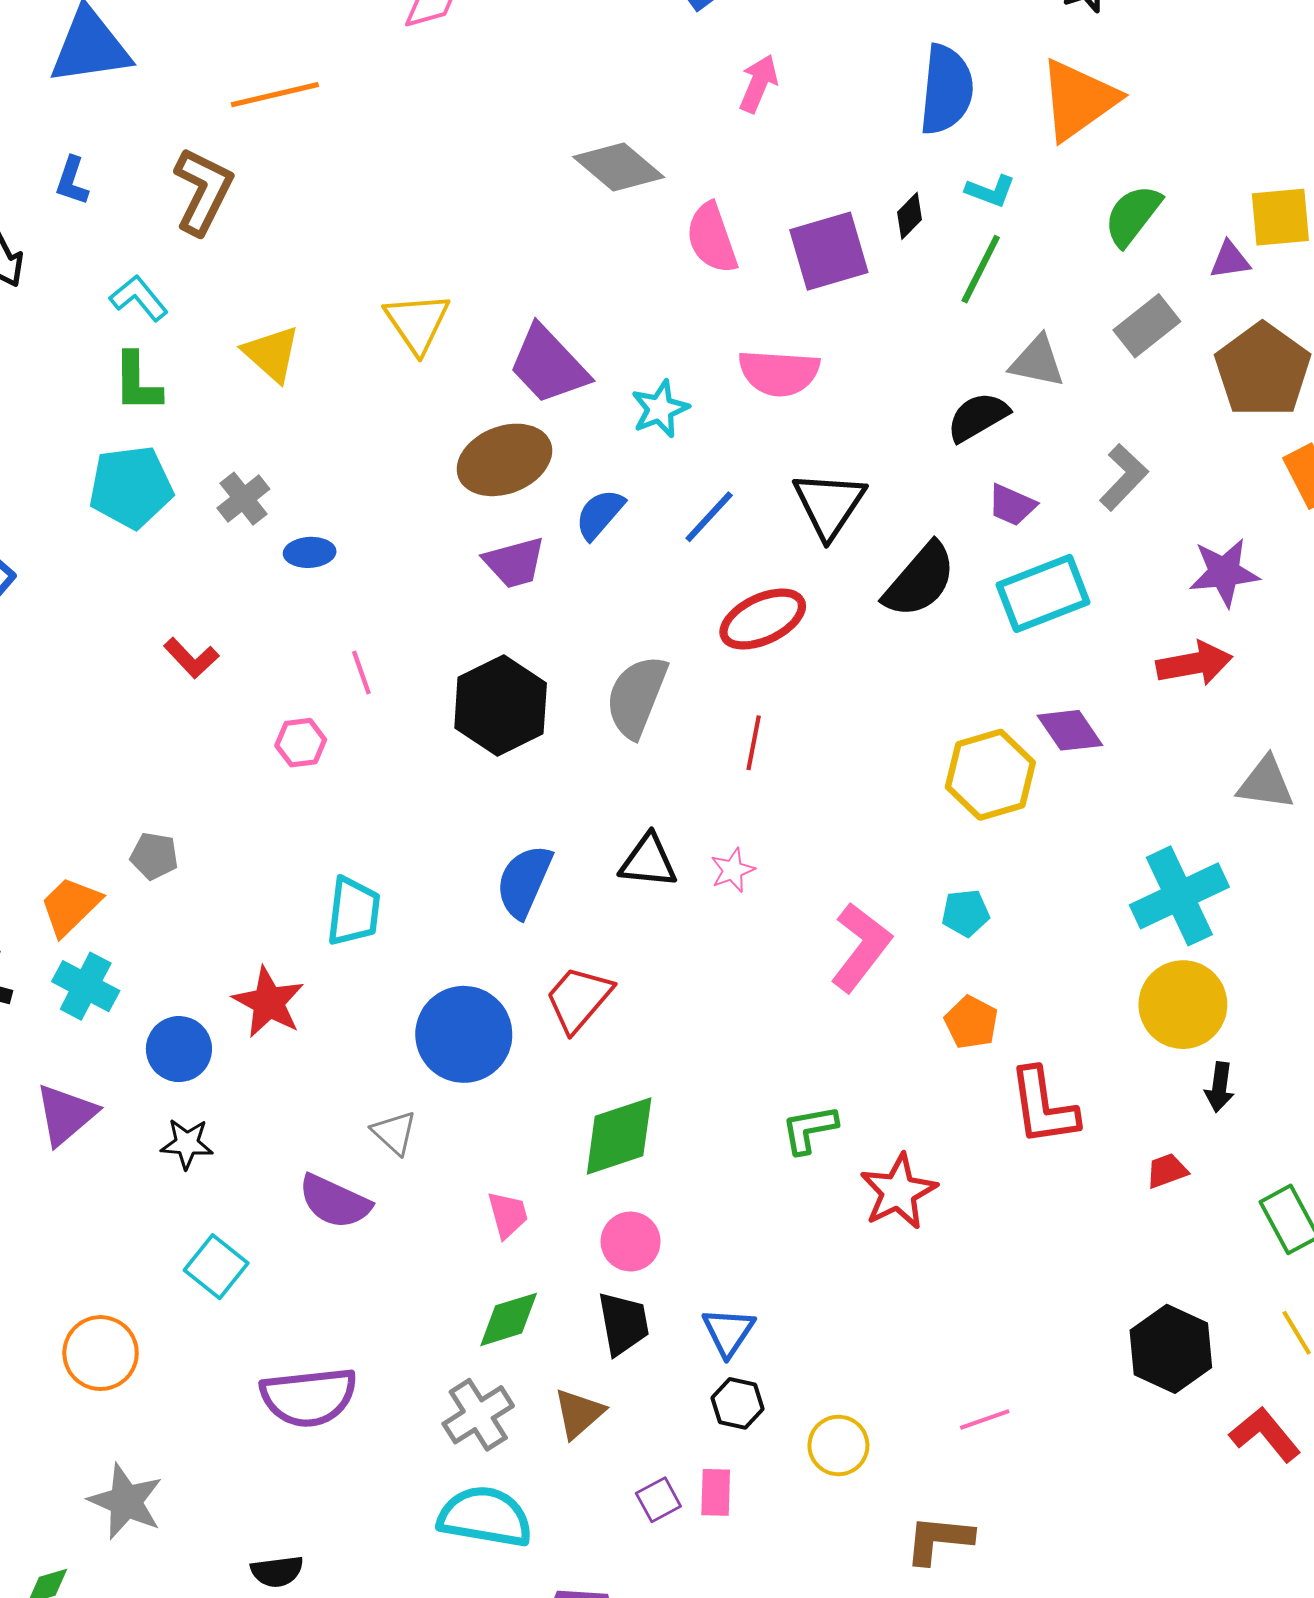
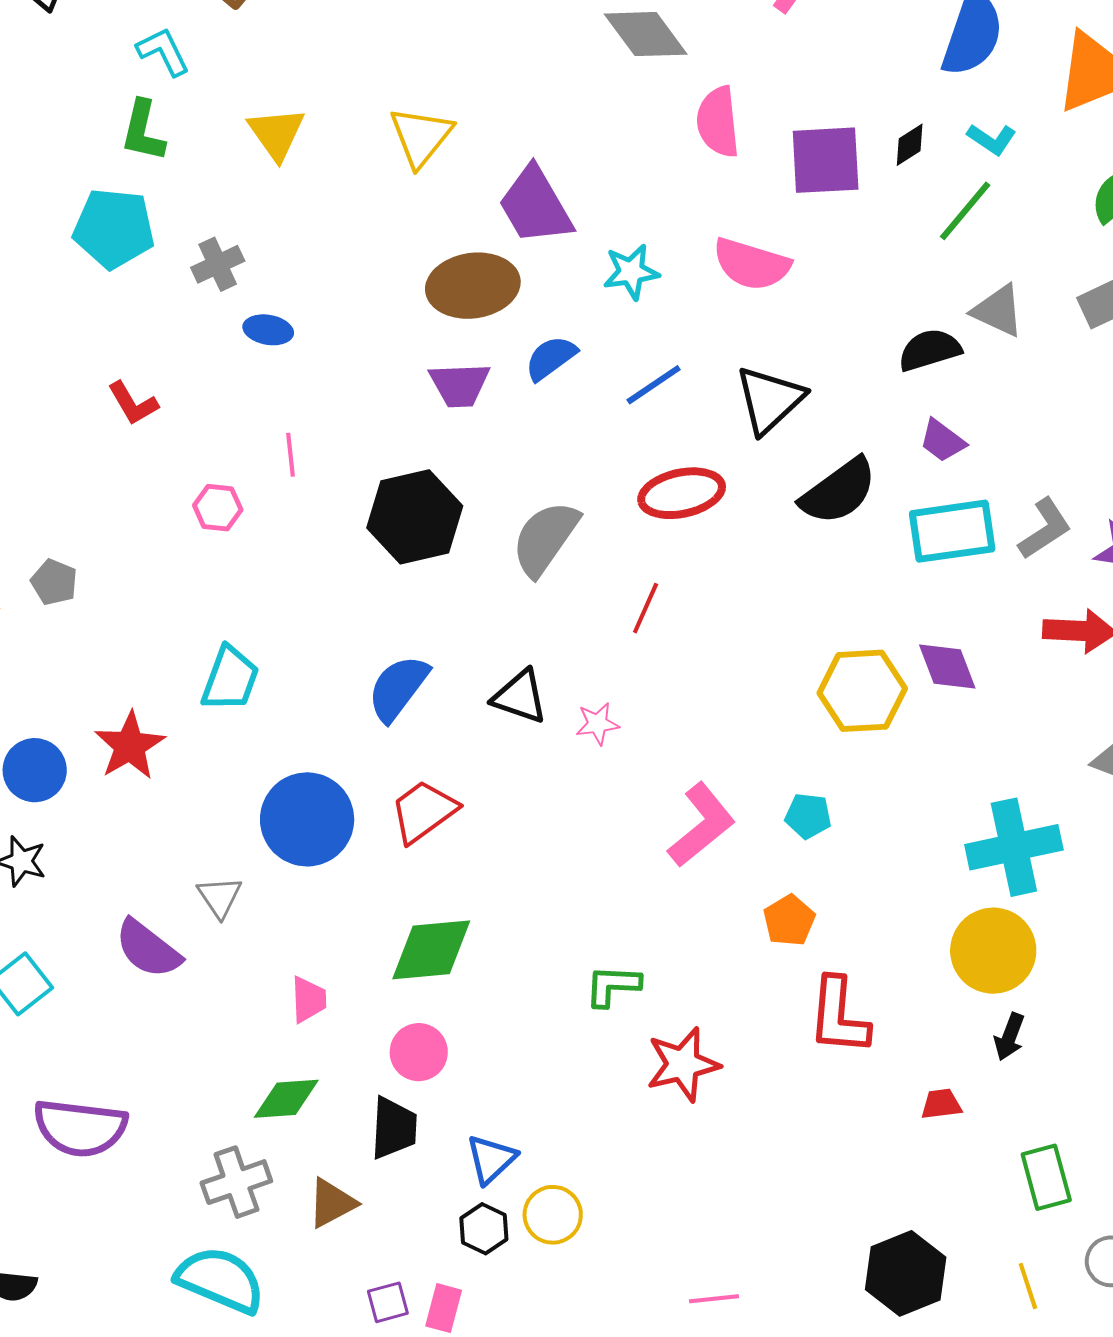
gray L-shape: (1124, 477) -> (1045, 529), moved
yellow circle: (838, 1445) -> (553, 1215), moved

